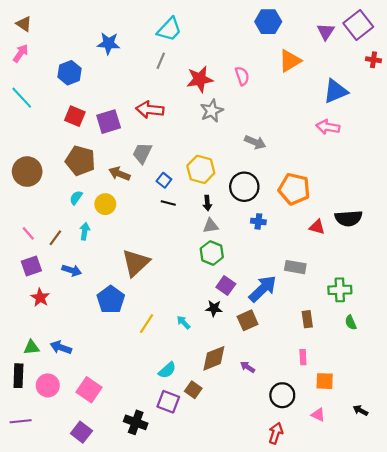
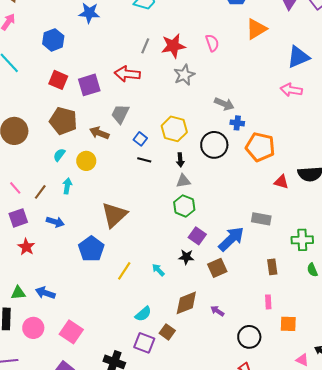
gray line: (161, 61) -> (145, 46), moved
blue cross: (258, 221) -> (237, 123), moved
pink triangle: (318, 415) -> (302, 360), moved

